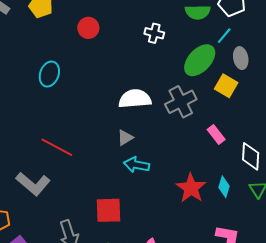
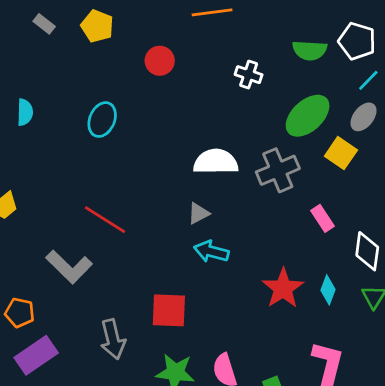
cyan line: (224, 36) -> (368, 80), moved
gray ellipse: (241, 58) -> (363, 117), turned 45

